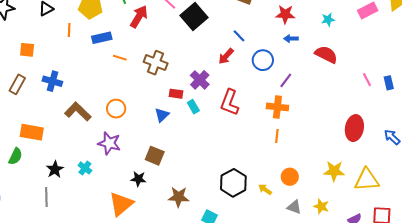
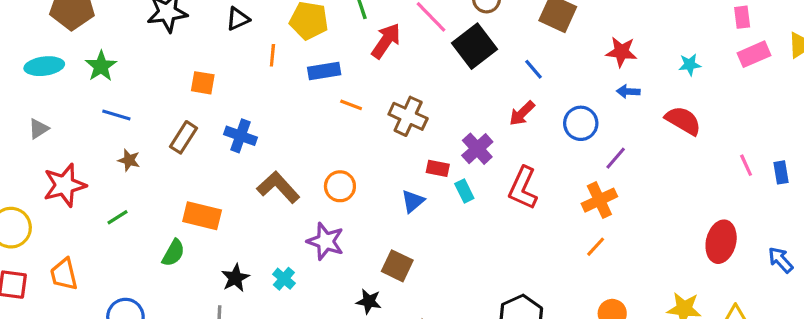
blue line: (239, 36) -> (533, 69), moved
orange cross: (277, 107) -> (599, 200), turned -35
orange line: (277, 136) -> (596, 247), turned 32

